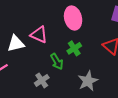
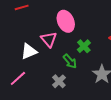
pink ellipse: (73, 18) -> (66, 21), moved
pink triangle: (39, 35) -> (49, 39), turned 36

